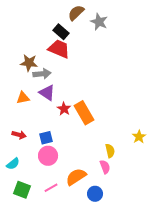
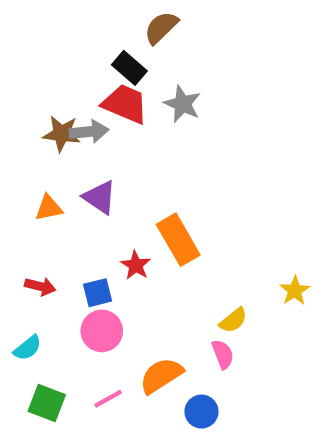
gray star: (99, 22) -> (182, 104), moved
gray arrow: (42, 74) -> (89, 132), moved
red star: (64, 109) -> (136, 265), moved
yellow semicircle: (110, 151) -> (233, 320), turned 64

